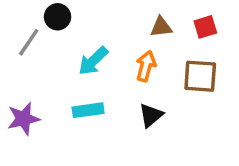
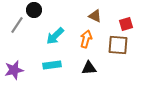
brown triangle: (161, 27) -> (95, 16), turned 32
red square: (205, 27) -> (126, 24), moved
black triangle: (151, 115) -> (89, 68), turned 35

